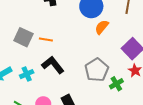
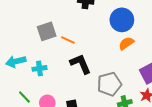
gray square: (23, 37) -> (47, 31), turned 30
black L-shape: (53, 65) -> (81, 64), moved

